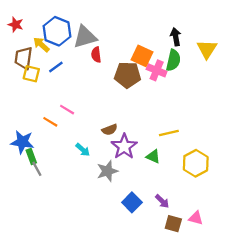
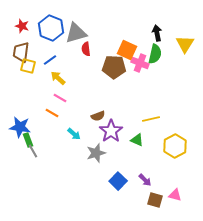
red star: (16, 24) -> (22, 26), moved
yellow arrow: (41, 45) -> (58, 78), moved
orange line: (50, 122) -> (52, 113), moved

